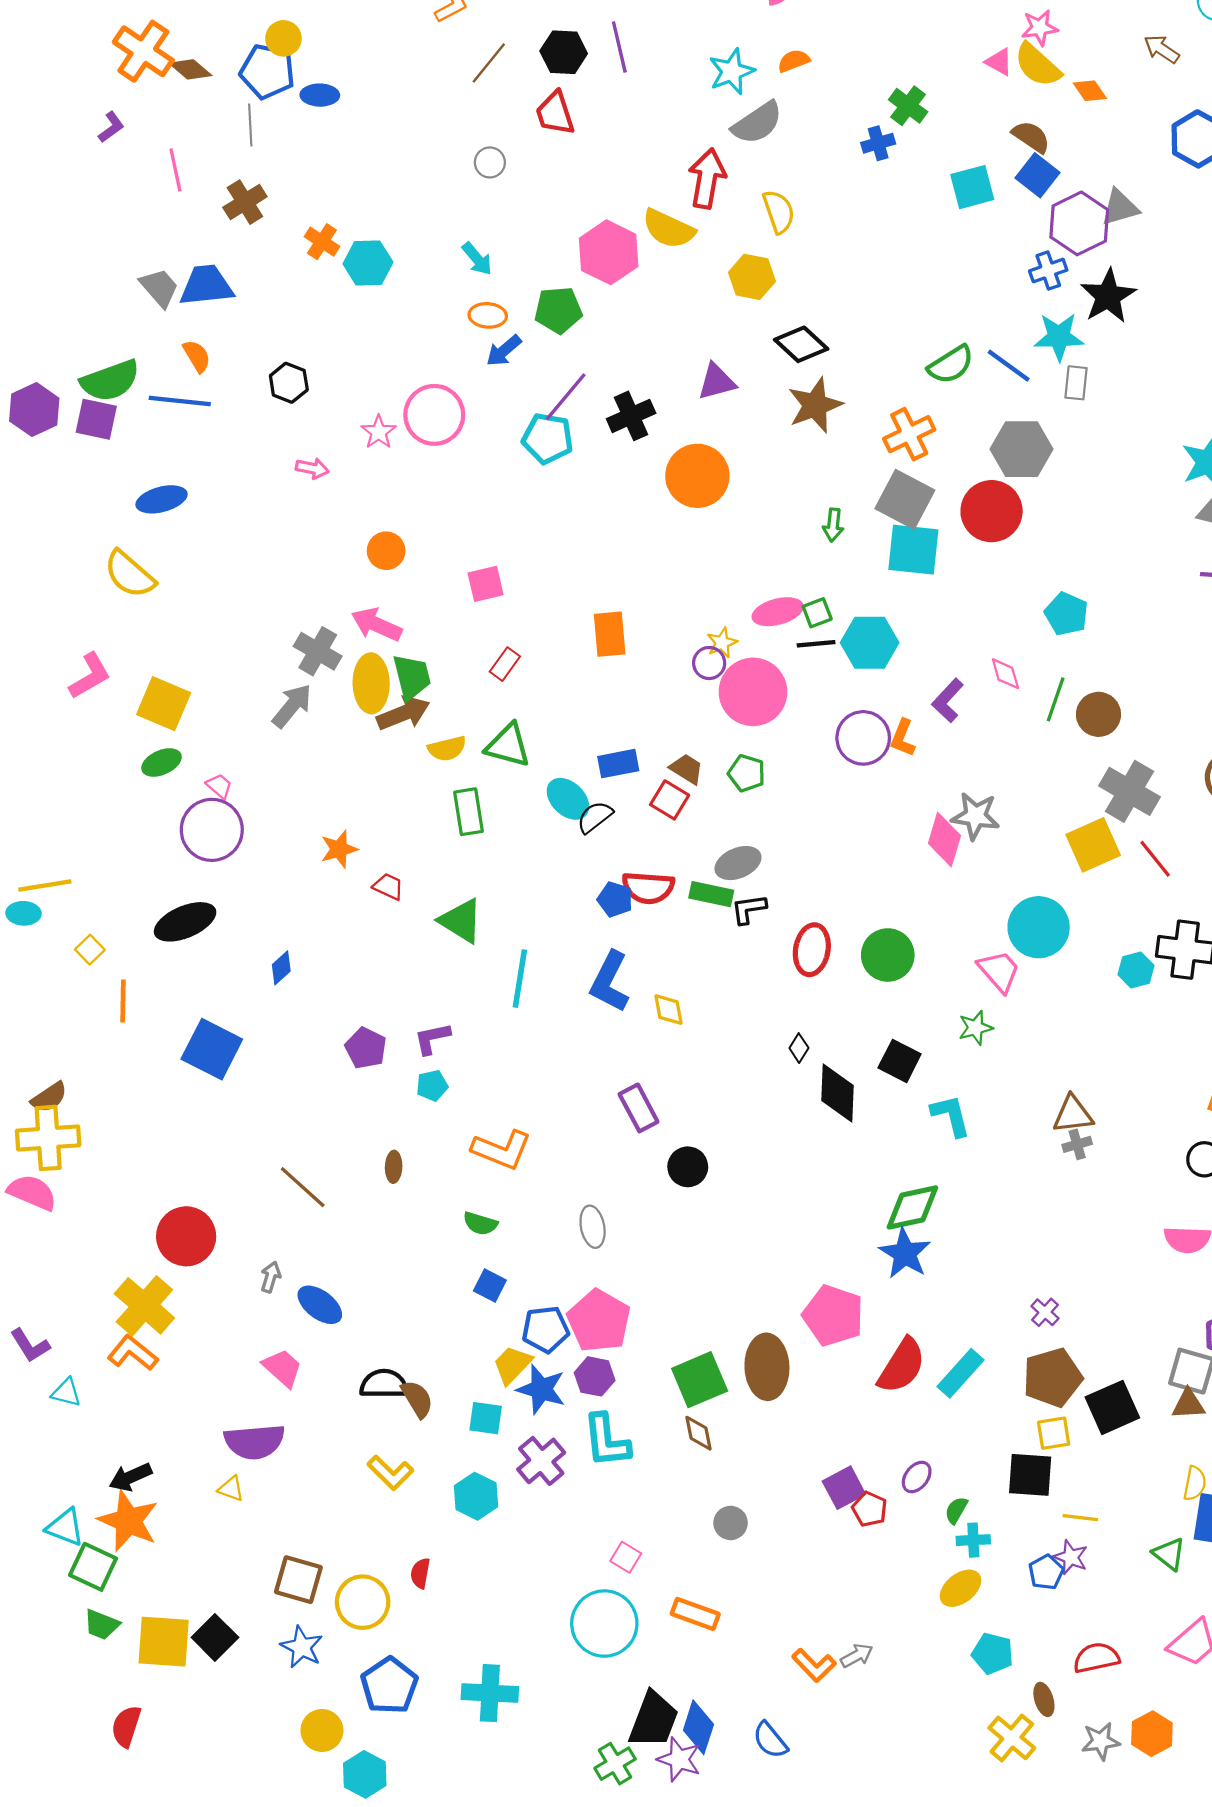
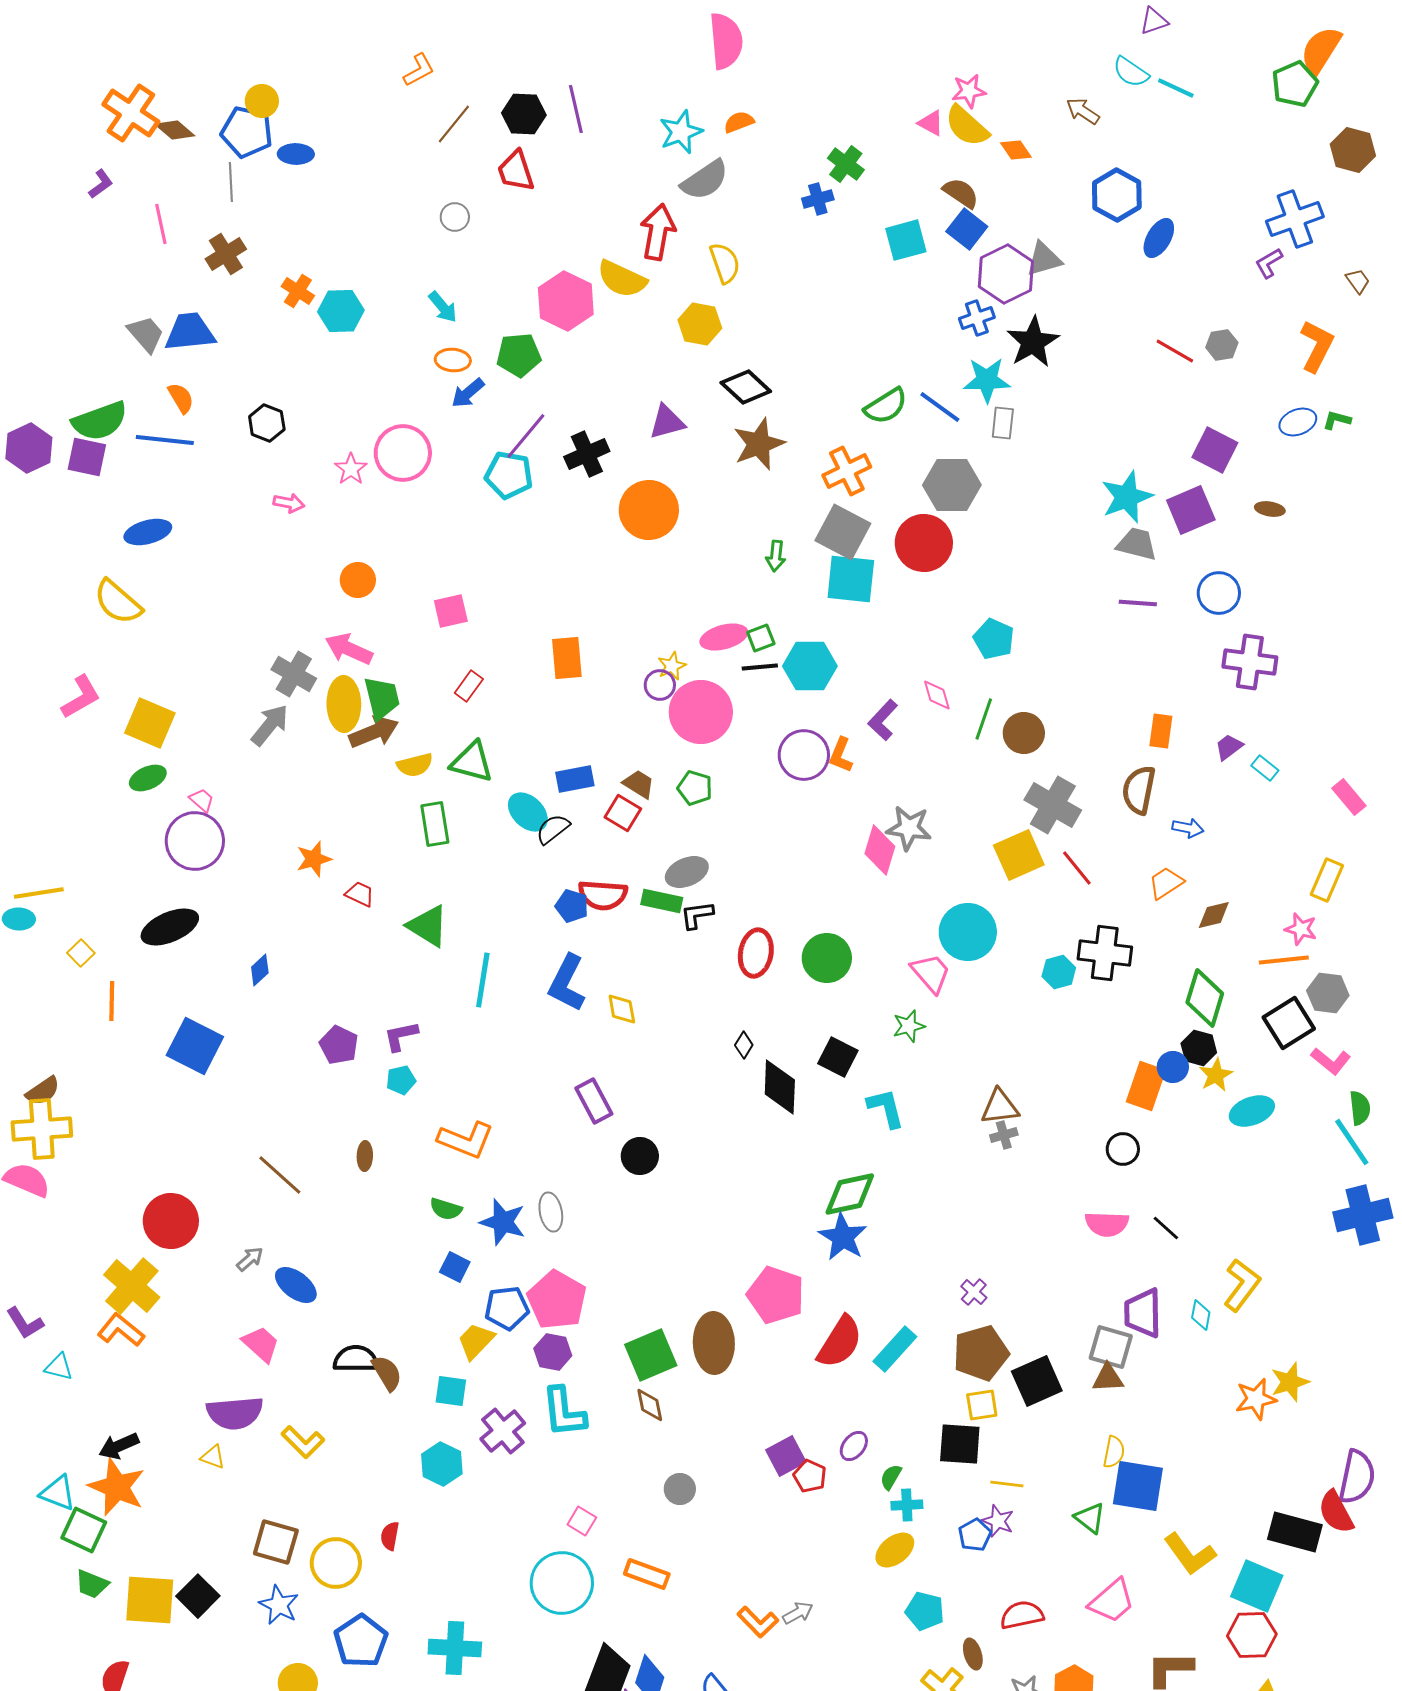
gray arrow: (271, 1277) -> (250, 1259), turned 32
blue star: (541, 1389) -> (503, 1222), moved
yellow L-shape: (390, 1473) -> (303, 1442), moved

